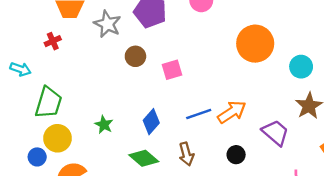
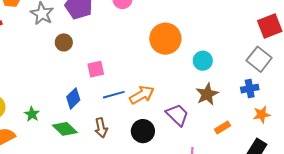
pink square: (172, 70) -> (96, 69), moved
green star: (104, 125) -> (32, 114), moved
black circle: (236, 155) -> (143, 131), size x1.5

